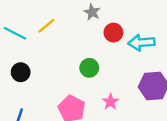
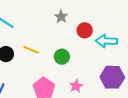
gray star: (92, 12) -> (61, 17), moved
yellow line: (46, 26) -> (31, 50), moved, turned 56

